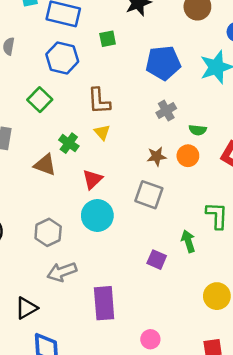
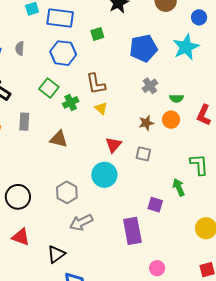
green cross: (69, 143) -> (71, 102), moved, turned 35
red triangle: (93, 179) -> (113, 145), moved
gray square: (149, 195) -> (143, 154), size x0.7
purple rectangle: (104, 303) -> (132, 231), moved

